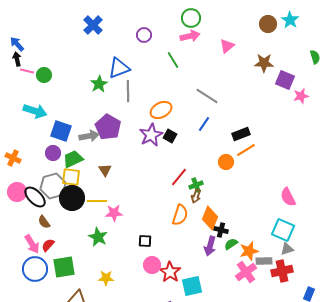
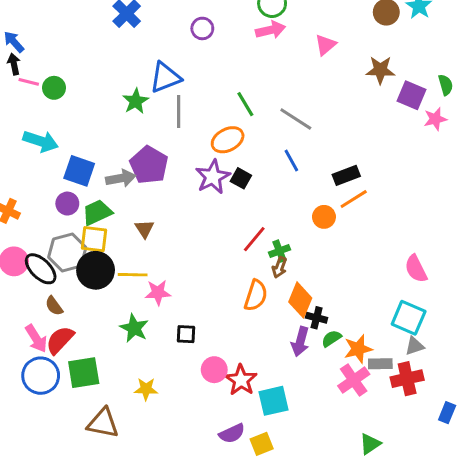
green semicircle: (315, 57) -> (446, 85), moved
green line: (173, 60) -> (245, 104), moved
blue line: (204, 124) -> (291, 161), turned -63
black square: (145, 241) -> (186, 334), moved
red semicircle: (48, 245) -> (60, 340), size x1.5

